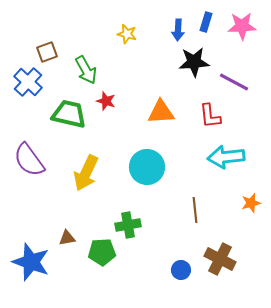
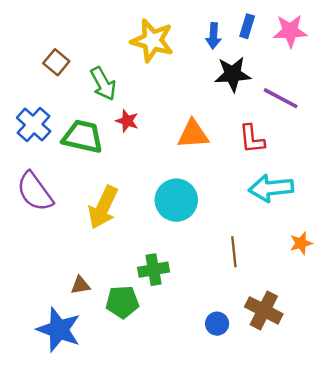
yellow star: (127, 34) -> (152, 41), size x1.8
brown square: (47, 52) -> (56, 62), turned -30
blue cross: (28, 82) -> (34, 125), moved
blue star: (31, 262) -> (59, 330), moved

